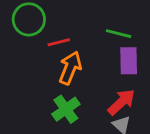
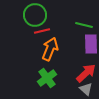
green circle: (29, 19) -> (35, 15), moved

